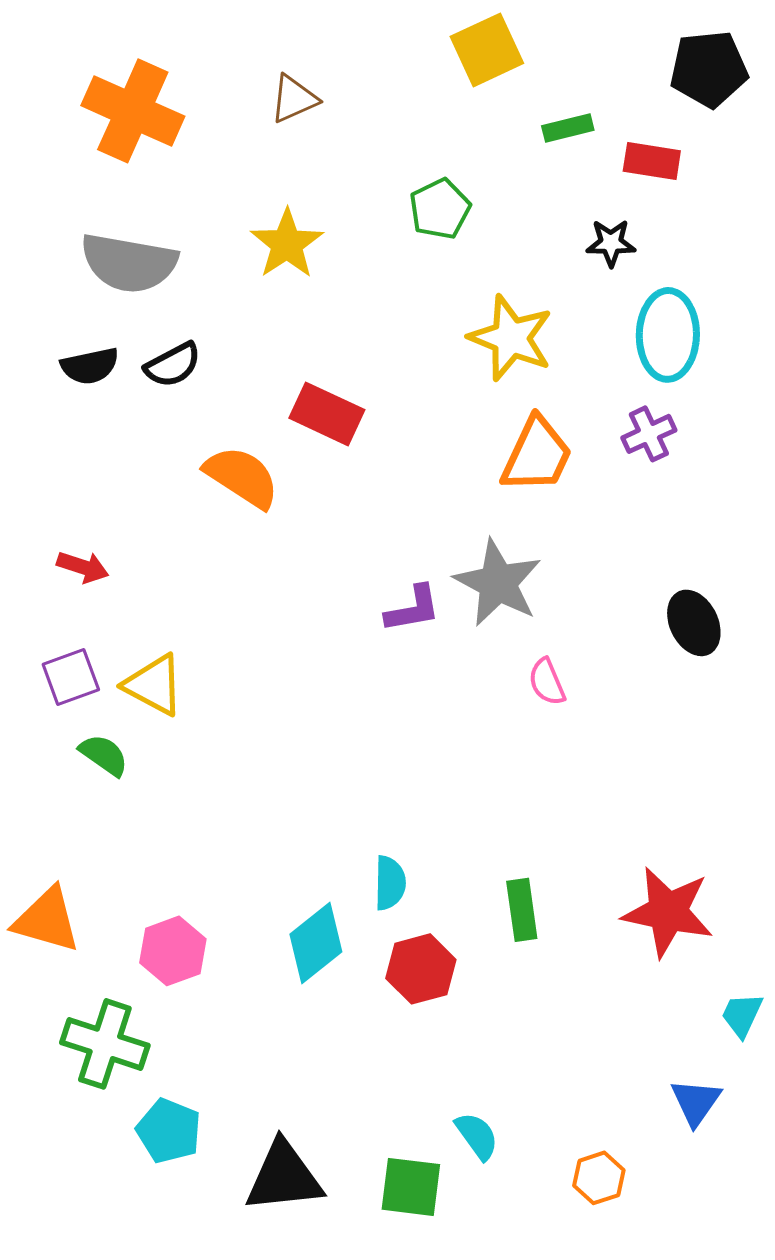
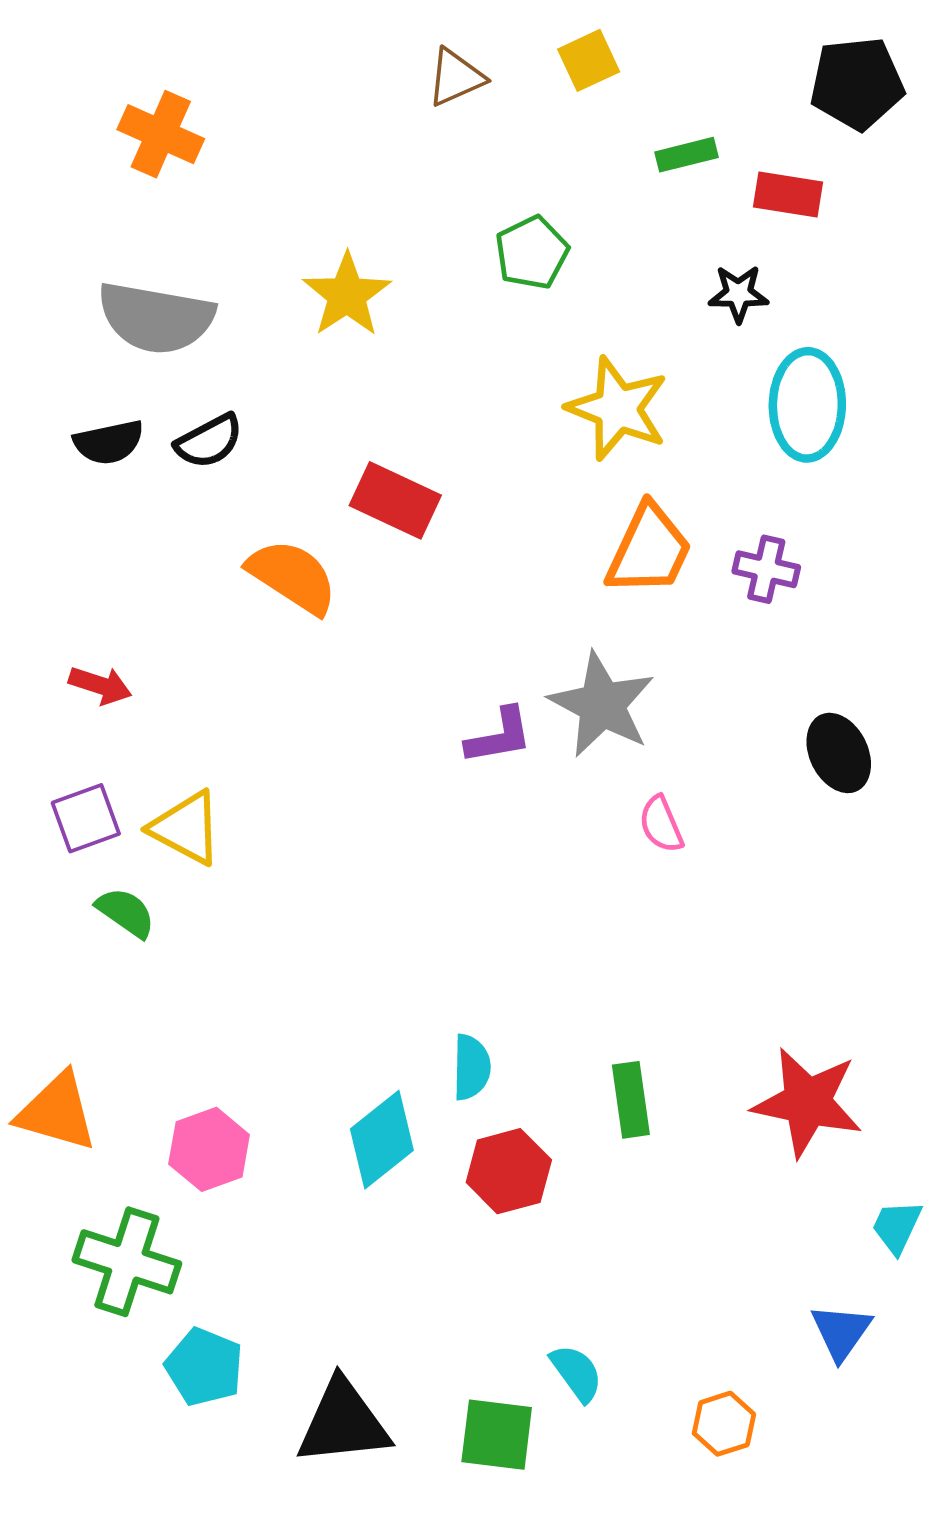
yellow square: (487, 50) -> (589, 60), size x0.7
brown triangle: (294, 99) -> (456, 77), moved
orange cross: (133, 111) -> (161, 134), size x0.7
purple cross: (649, 434) -> (766, 569), moved, turned 38

